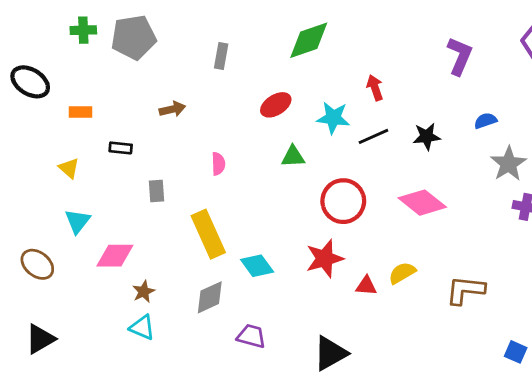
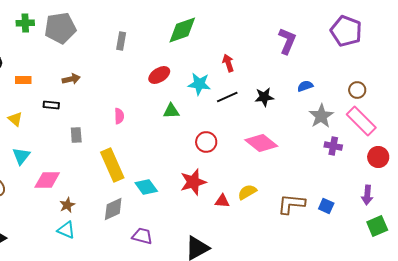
brown arrow: (172, 109) -> (71, 79), moved
red circle: (343, 201) -> (206, 142), size x0.7
blue square: (516, 352) -> (326, 206), moved

